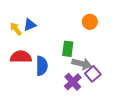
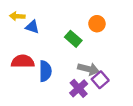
blue triangle: (30, 25) -> (32, 27), turned 40
yellow arrow: (16, 29) -> (17, 16), moved, turned -48
green rectangle: (68, 49) -> (73, 39), moved, turned -56

